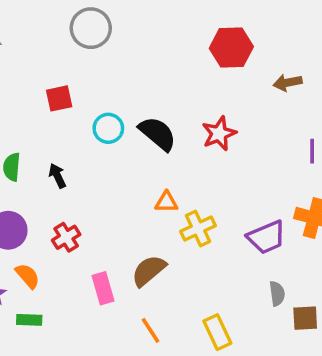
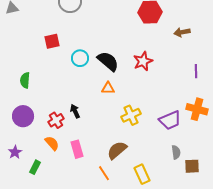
black arrow: (57, 176) -> (75, 111), moved
orange triangle: (166, 202) -> (108, 88), moved
brown semicircle: (149, 271) -> (117, 150), moved
orange semicircle: (27, 276) -> (52, 143), moved
green rectangle: (29, 320) -> (35, 167), turned -64

